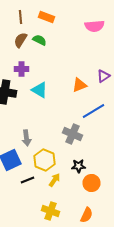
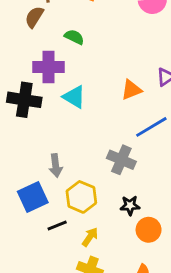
brown semicircle: (20, 40) -> (34, 17), moved
green semicircle: (40, 40) -> (74, 37), moved
purple cross: (22, 69) -> (49, 67), size x1.5
yellow arrow: (54, 180) -> (90, 237), moved

